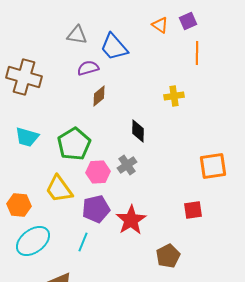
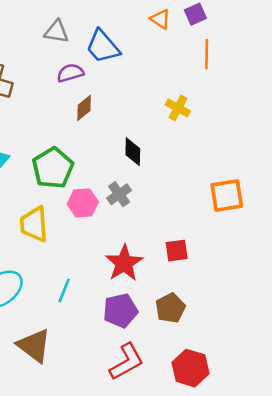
yellow cross: (174, 96) -> (178, 108), turned 36
yellow trapezoid: (59, 189) -> (34, 224), turned 32
purple pentagon: (96, 209) -> (120, 311), moved
red square: (193, 210) -> (177, 251), moved

